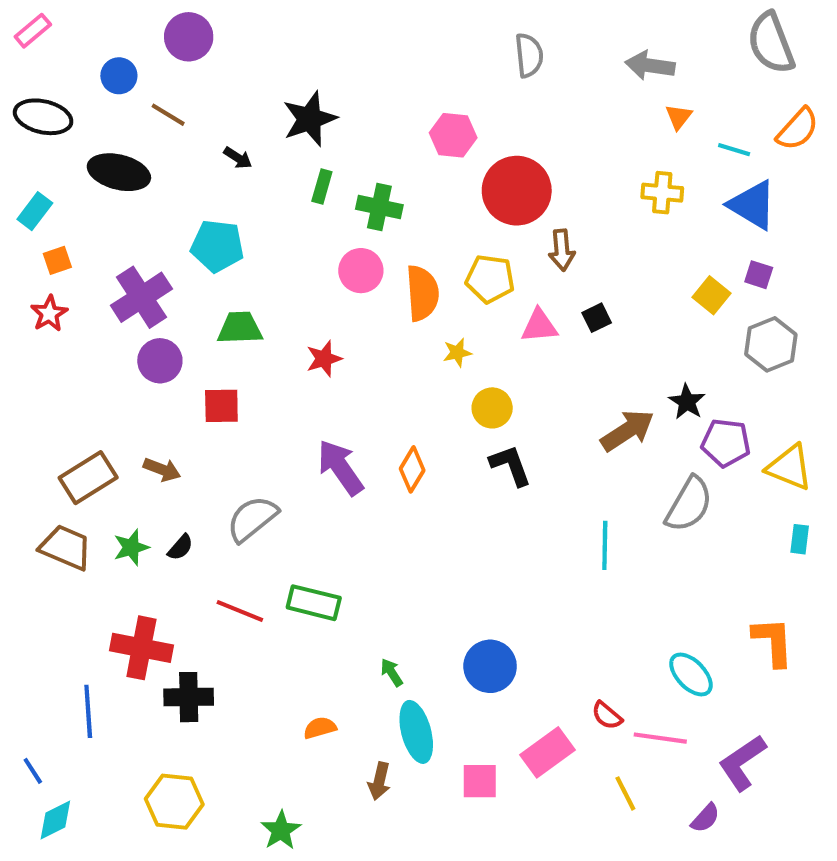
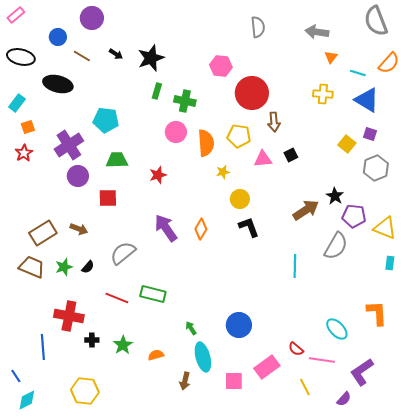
black arrow: (238, 158) -> (116, 54), moved
black cross: (189, 697) -> (92, 340), size x0.6
green star: (281, 830) -> (123, 345), moved

